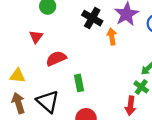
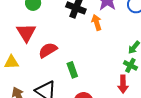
red triangle: (36, 37) -> (26, 33), size x1.5
yellow triangle: (17, 76) -> (11, 62), moved

